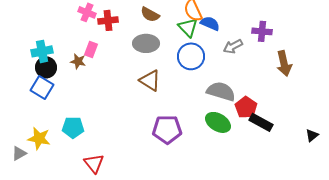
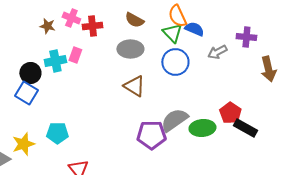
cyan cross: (42, 51) -> (55, 61), moved
brown star: (78, 61) -> (47, 26), moved
gray semicircle: (221, 91) -> (174, 120), moved, turned -52
green ellipse: (218, 122) -> (202, 128), turned -35
yellow star: (39, 138) -> (23, 144), turned -30

